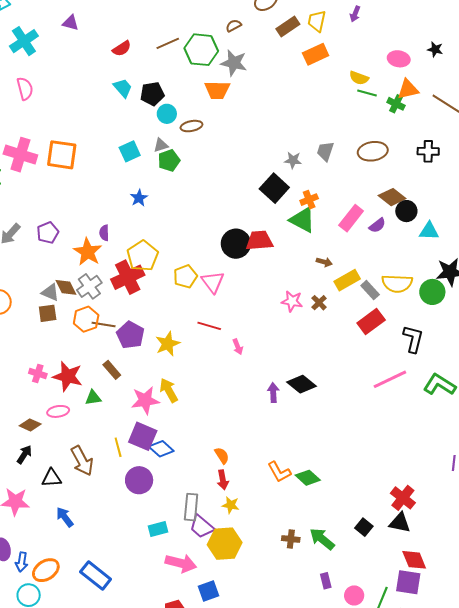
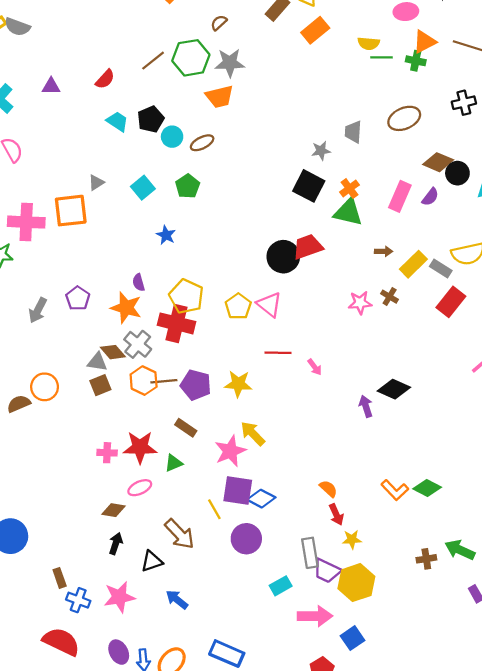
purple triangle: (71, 23) -> (51, 86), moved
gray triangle: (161, 145) -> (96, 183), moved
red cross: (128, 277) -> (176, 323), turned -36
yellow star: (168, 344) -> (238, 384), turned -30

